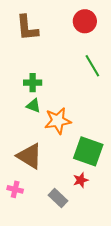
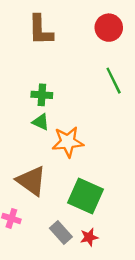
green square: (88, 151) -> (86, 196), moved
red star: (81, 180) -> (89, 237), moved

